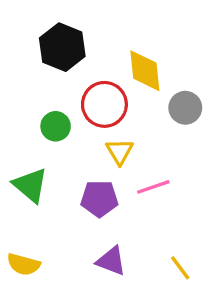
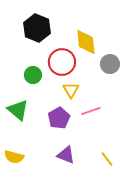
purple pentagon: (99, 199) -> (59, 118), turned -30

